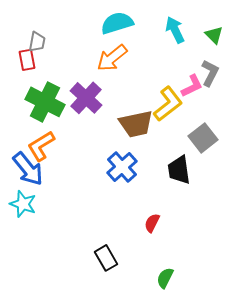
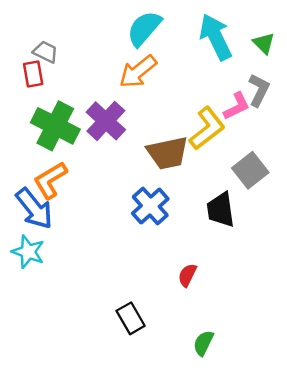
cyan semicircle: (117, 23) -> (144, 28), turned -32
cyan arrow: (175, 30) -> (216, 37), size x1.4
gray trapezoid: (37, 42) -> (45, 52), turned -75

